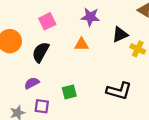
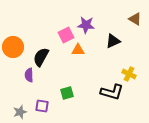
pink square: (47, 21) -> (66, 35), moved
yellow cross: (138, 49) -> (129, 74), moved
purple semicircle: (32, 83) -> (29, 75), moved, turned -64

